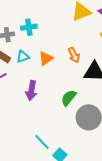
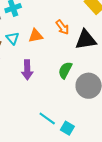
cyan triangle: (23, 57) -> (13, 38), turned -40
orange triangle: (46, 58) -> (36, 36), turned 35

